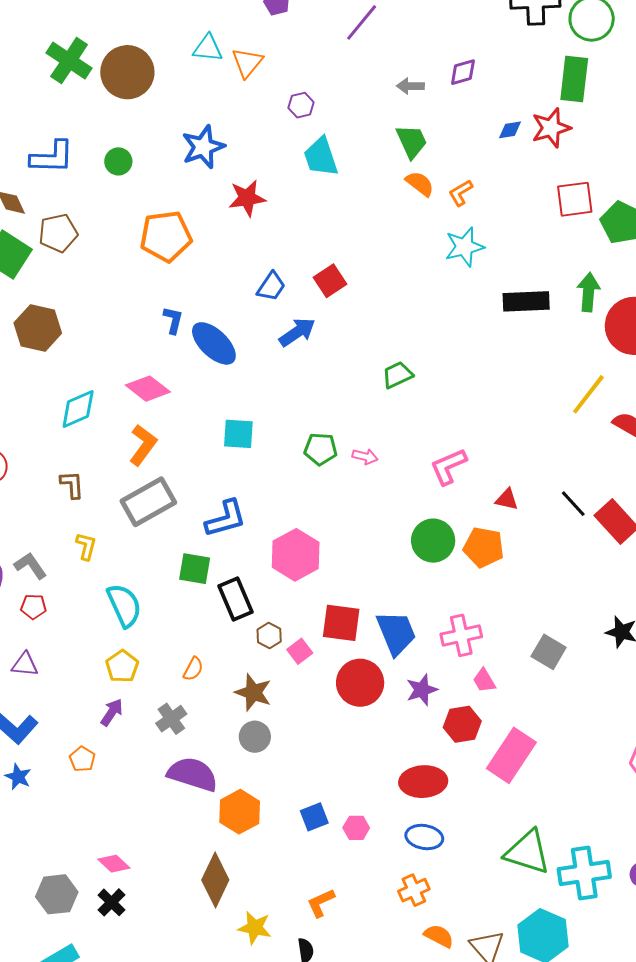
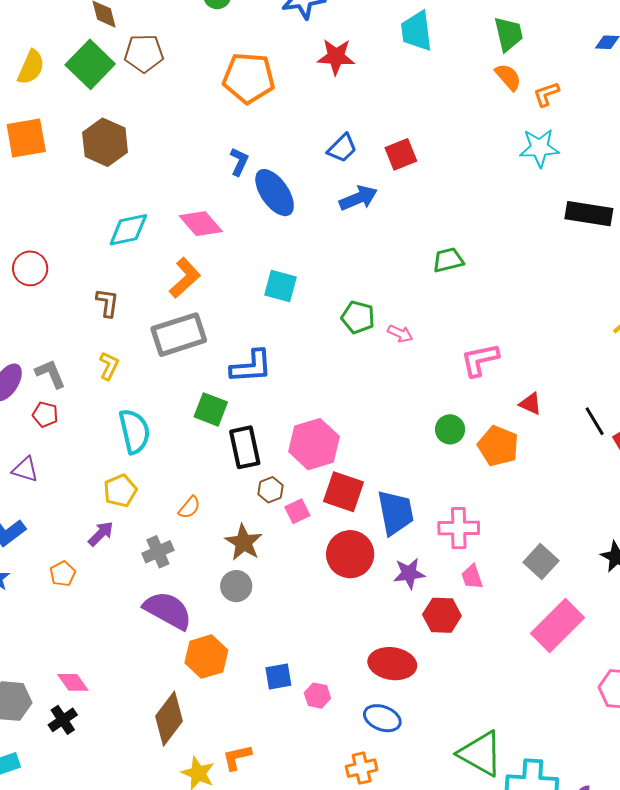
green circle: (433, 541) -> (450, 429), size x0.7
pink hexagon: (296, 555) -> (314, 444), moved
pink rectangle: (511, 755) -> (558, 625), moved
orange L-shape: (321, 903) -> (237, 757), moved

